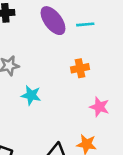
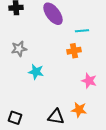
cyan line: (85, 24) -> (82, 31), moved

